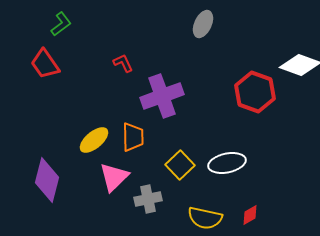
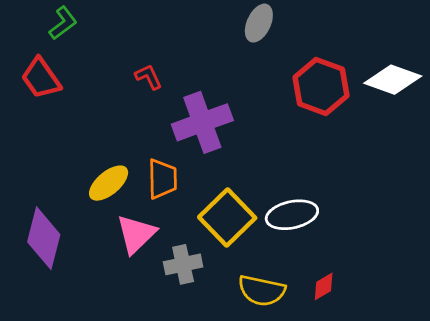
red hexagon: (255, 92) -> (321, 86), moved
yellow square: (180, 165) -> (227, 217), size x1.4

